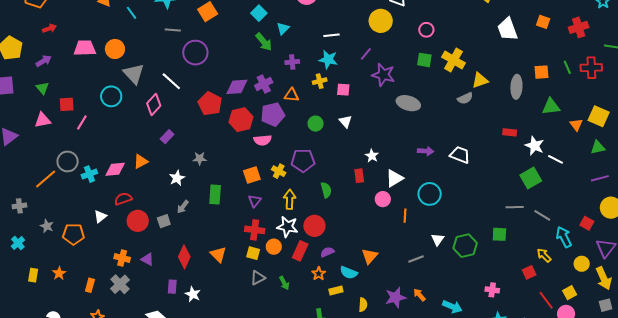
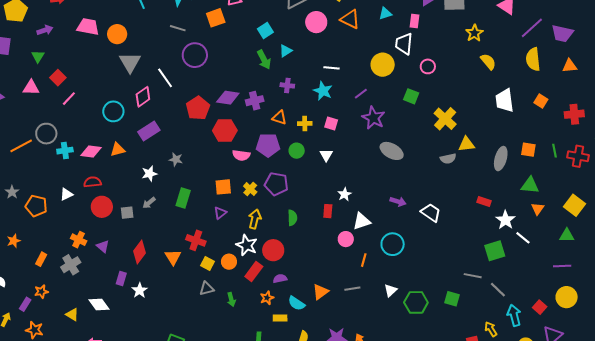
pink circle: (426, 30) -> (428, 66), moved
green square: (424, 60) -> (411, 96), moved
yellow cross: (320, 81) -> (305, 124), moved
cyan circle: (111, 96) -> (113, 111), moved
red square: (67, 104) -> (58, 78), turned 35
purple pentagon: (273, 114) -> (268, 145), moved
orange triangle: (576, 125) -> (538, 209), moved
purple rectangle: (167, 137) -> (149, 131), size x1.5
red cross: (255, 230) -> (196, 240), moved
gray line: (416, 259) -> (352, 289), moved

